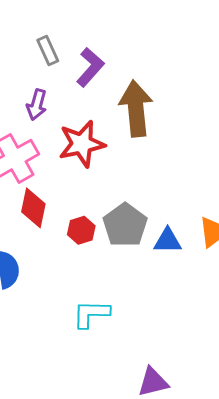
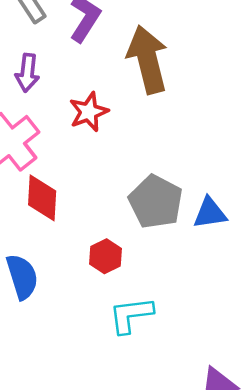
red star: (82, 144) -> (89, 112), size x0.7
red hexagon: (81, 230) -> (105, 256), moved

